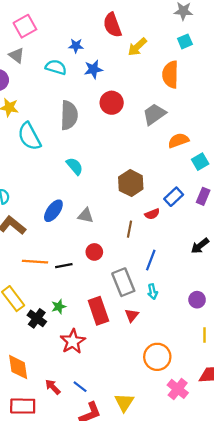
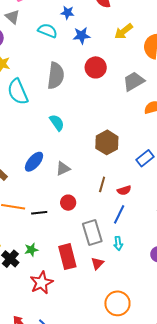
yellow arrow: (137, 47) -> (124, 31), moved
red semicircle: (152, 214) -> (124, 190), moved
gray triangle: (86, 216) -> (63, 169), turned -42

